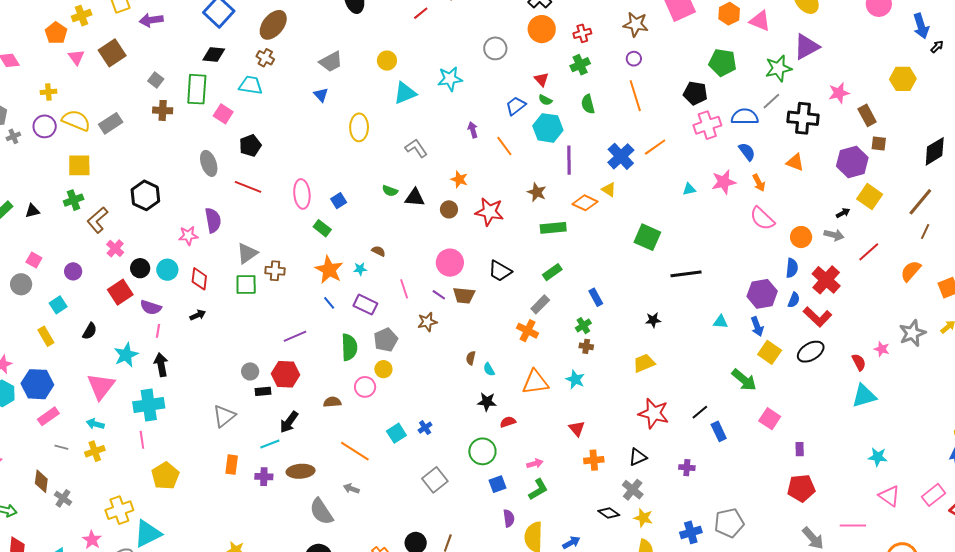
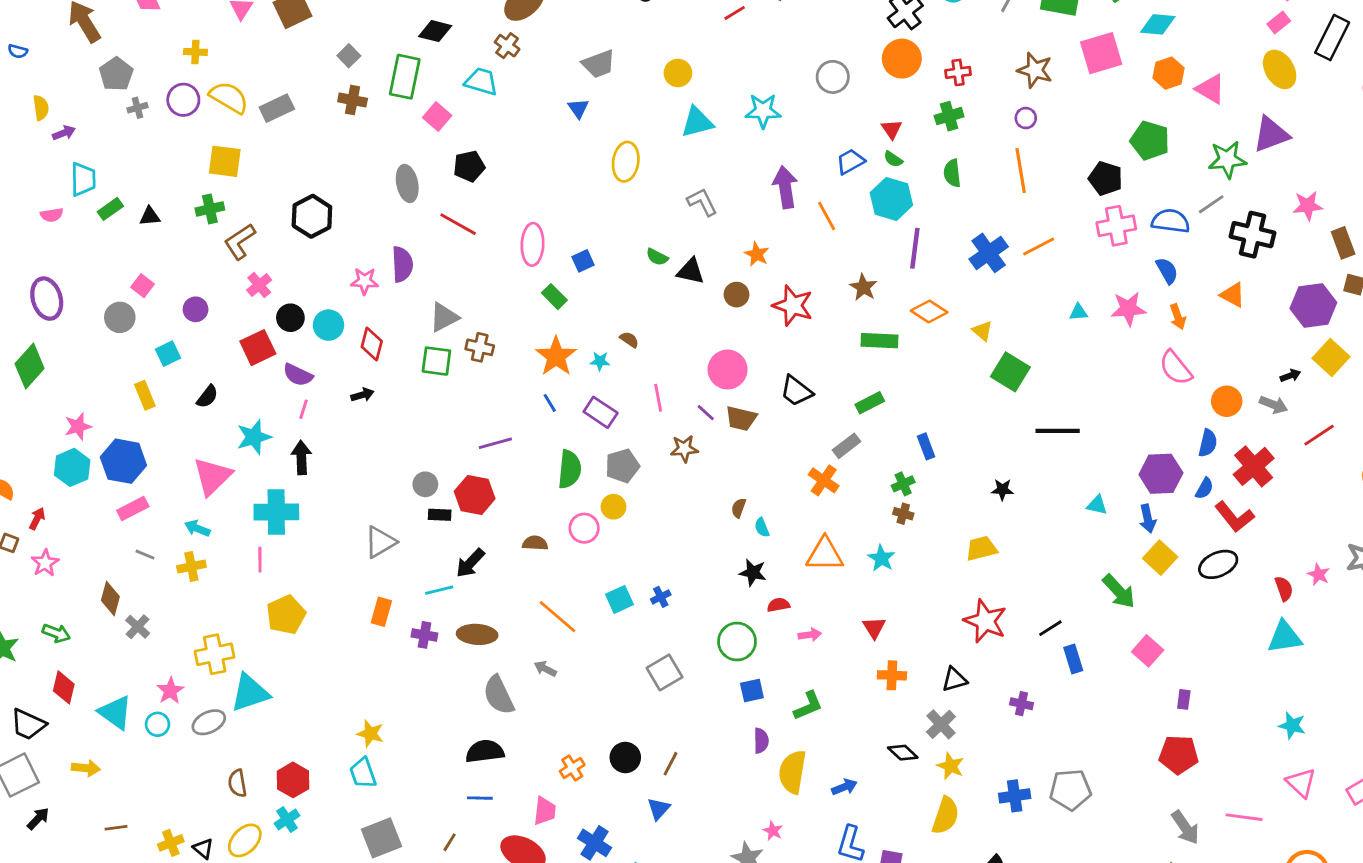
purple arrow: (473, 130) -> (785, 187), size x1.8
yellow triangle: (609, 190) -> (982, 331), moved
pink arrow: (535, 464) -> (810, 635), moved

